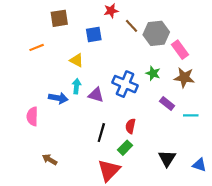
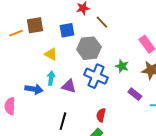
brown square: (59, 18) -> (35, 25), moved
gray hexagon: (156, 33) -> (89, 48), moved
orange line: (37, 47) -> (16, 33), moved
black line: (101, 133) -> (63, 121), moved

